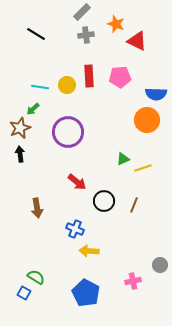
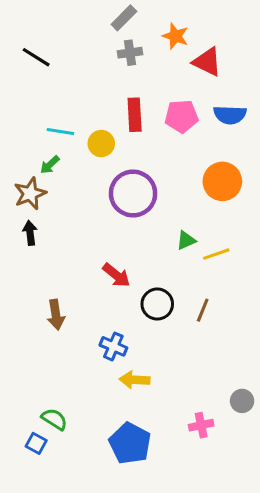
black line: (36, 34) -> (36, 57), moved
yellow circle: (67, 85) -> (101, 144), moved
blue semicircle: (156, 94) -> (230, 115), moved
purple circle: (68, 132) -> (133, 194), moved

